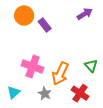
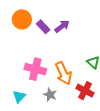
purple arrow: (85, 14) -> (62, 26), moved
orange arrow: (60, 74) -> (63, 73), turned -45

